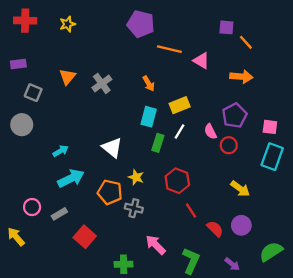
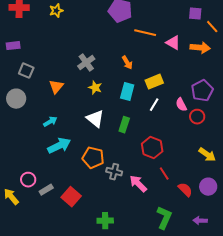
orange triangle: (67, 77) -> (56, 87), moved
orange arrow: (241, 77) -> (200, 48), moved
green rectangle: (158, 143) -> (124, 125), moved
yellow star: (136, 177) -> (95, 88), moved
pink circle: (32, 207) -> (28, 180), moved
gray rectangle: (59, 214) -> (46, 190), moved
pink arrow: (156, 245) -> (138, 184), moved
purple arrow: (232, 264) -> (200, 221), turned 144

